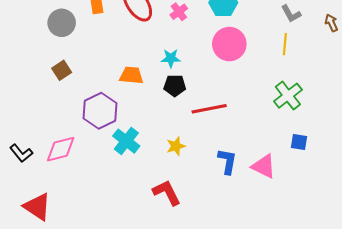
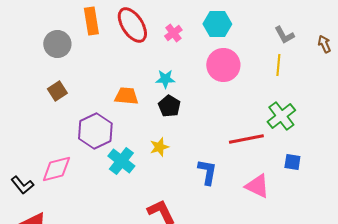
black pentagon: (175, 85) -> (169, 106), turned 30
red line: (209, 109) -> (246, 139), moved
yellow star: (176, 146) -> (159, 147), moved
black L-shape: (21, 153) -> (22, 185), moved
blue L-shape: (227, 161) -> (207, 172), moved

